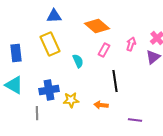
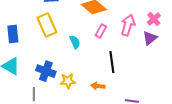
pink arrow: (131, 44) -> (128, 25), size x1.5
blue cross: (49, 90) -> (46, 71), turned 30

